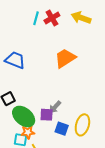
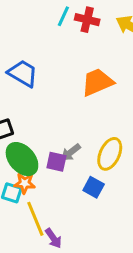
red cross: (52, 18) -> (87, 20), turned 35
yellow ellipse: (82, 125) -> (110, 154), moved
blue square: (62, 129) -> (94, 187), moved

